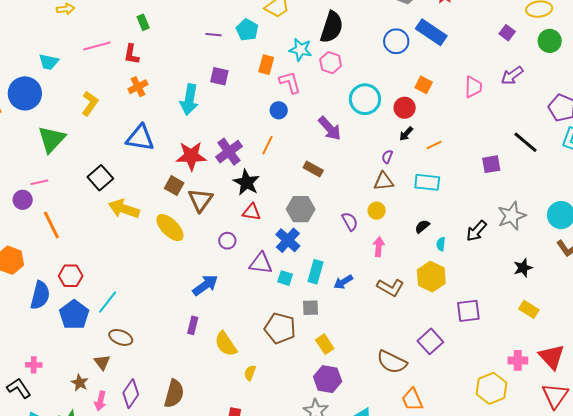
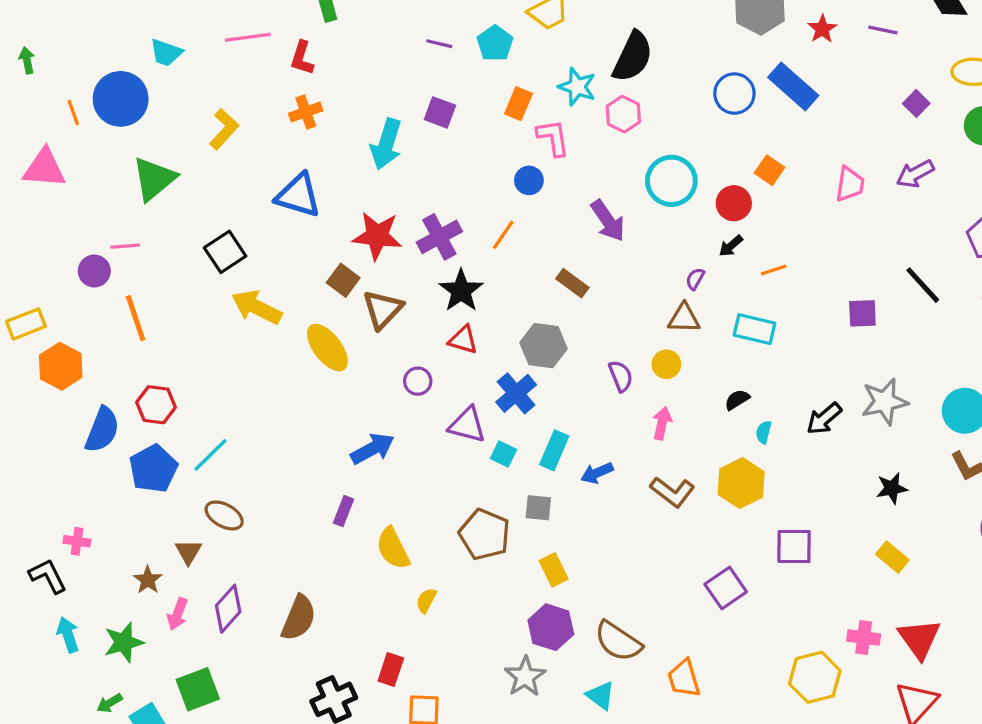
brown semicircle: (392, 362) -> (618, 641), moved

